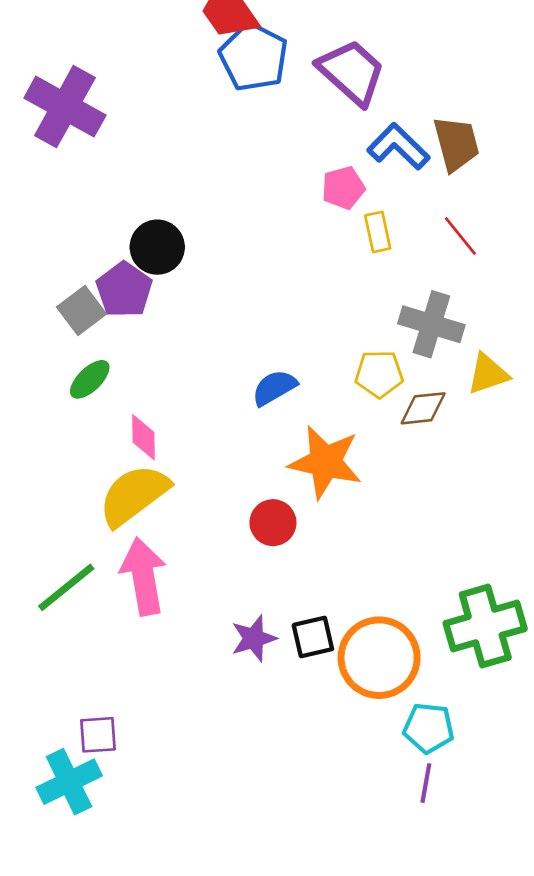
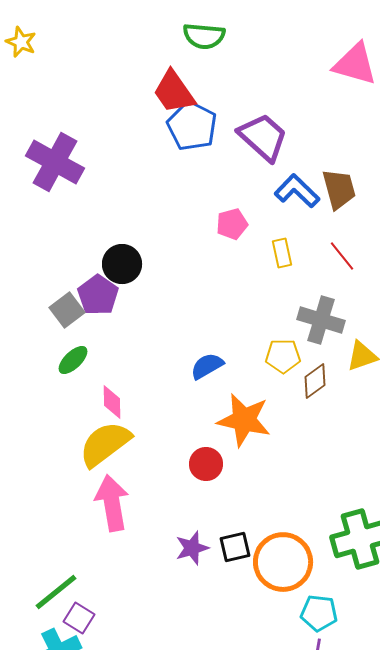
pink pentagon: (343, 188) -> (232, 224), moved
brown diamond: (423, 408) -> (315, 381), turned -30
green line: (66, 587) -> (56, 592), moved
purple square: (98, 735) -> (79, 618), turned 36

